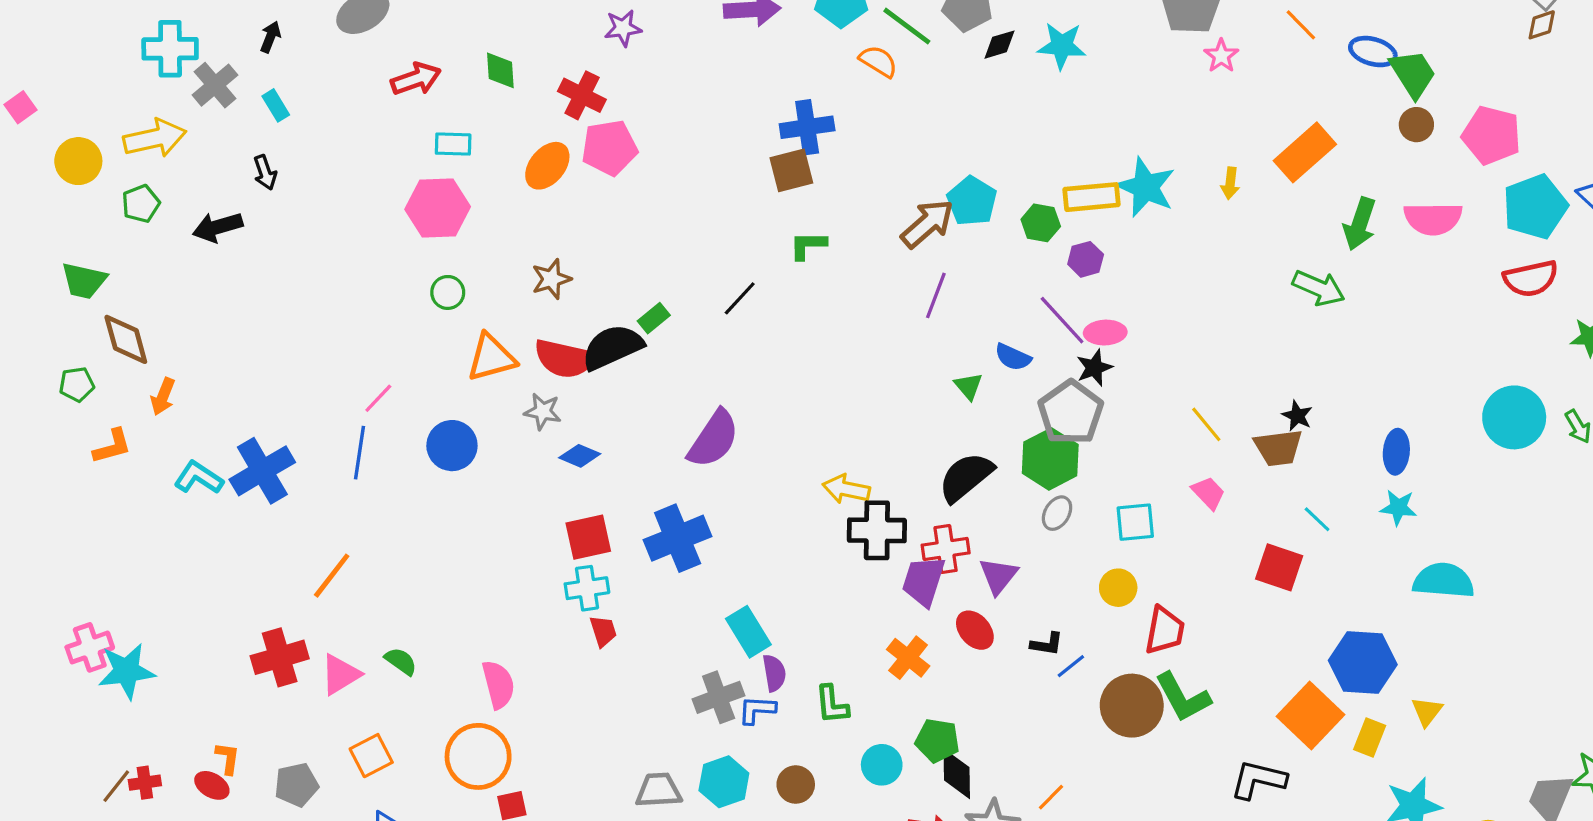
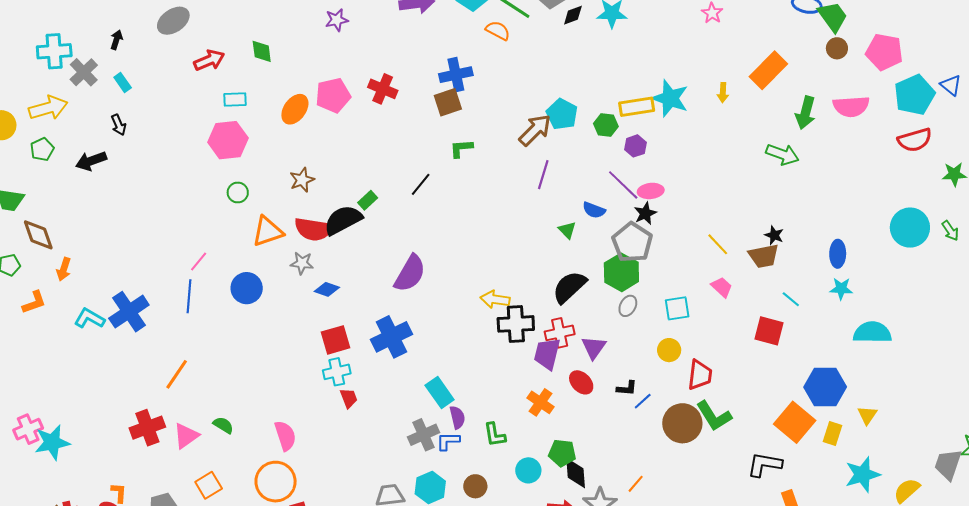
red cross: (582, 95) -> (383, 89), moved

